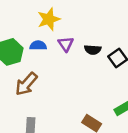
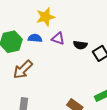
purple triangle: (66, 44) -> (58, 39), turned -40

